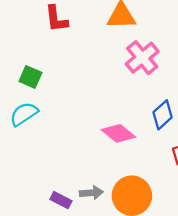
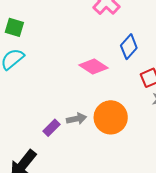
purple rectangle: (61, 200) -> (52, 128), turned -66

